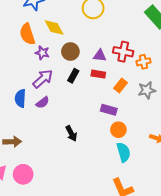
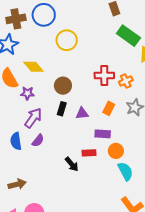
brown circle: (70, 52) -> (63, 86), moved
purple triangle: (100, 56) -> (82, 113), moved
red rectangle: (98, 74) -> (89, 153), moved

